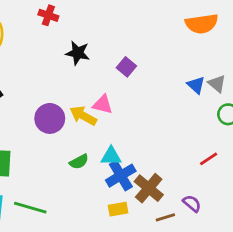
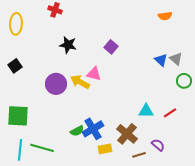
orange semicircle: (202, 24) -> (165, 16), size x0.6
black star: (78, 53) -> (68, 45), moved
cyan triangle: (111, 156) -> (146, 111), moved
green semicircle: (79, 162) -> (77, 131), moved
blue cross: (121, 176) -> (93, 129), moved

